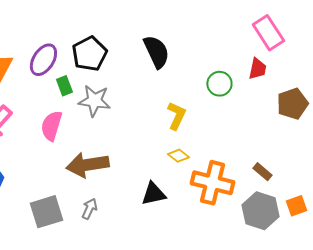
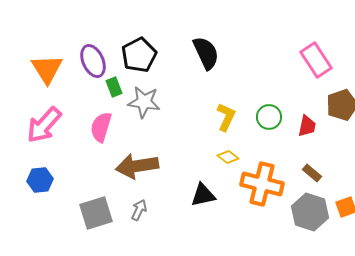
pink rectangle: (268, 33) -> (316, 60), moved
purple ellipse: (43, 60) -> (93, 61), turned -56
red trapezoid: (257, 69) -> (307, 126), moved
green circle: (219, 84) -> (269, 117), moved

